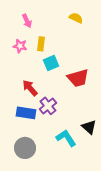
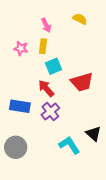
pink arrow: (27, 21) -> (46, 25), moved
red arrow: (30, 88) -> (46, 88), moved
blue rectangle: (26, 113) -> (20, 106), moved
gray circle: (25, 148) -> (16, 147), moved

